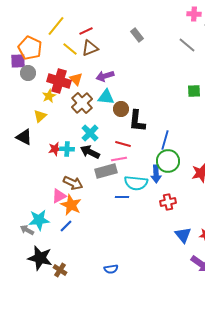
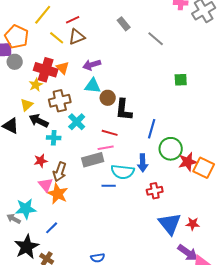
gray line: (187, 45) -> (156, 39), moved
brown cross: (82, 103) -> (60, 101), moved, turned 30
red star: (55, 149) -> (41, 161), moved
black arrow: (90, 152) -> (39, 121), moved
green circle: (168, 161) -> (171, 149), moved
brown arrow: (73, 183) -> (60, 172), turned 84
pink triangle: (59, 196) -> (46, 185), turned -42
blue line: (66, 226) -> (52, 228), moved
blue triangle: (183, 235) -> (170, 224), size x1.4
black star: (40, 258) -> (27, 247), turned 30

